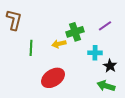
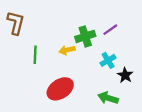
purple line: (105, 26) -> (110, 30), moved
cyan cross: (95, 53) -> (108, 60), turned -32
green arrow: (106, 86) -> (108, 98), moved

